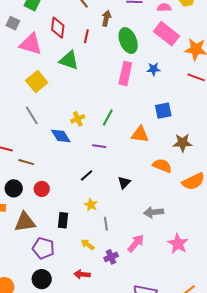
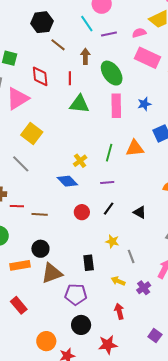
pink triangle: (31, 44) -> (18, 98), turned -35
green triangle: (69, 60) -> (79, 104), moved
blue star: (154, 69) -> (144, 104), moved
gray line: (32, 115) -> (21, 164), moved
orange triangle: (140, 134) -> (135, 148), moved
black line: (87, 175) -> (109, 209), moved
black triangle: (124, 183) -> (140, 212), turned -32
black circle: (14, 188) -> (40, 249), moved
red circle: (42, 189) -> (82, 212), moved
red arrow: (82, 274) -> (119, 311), turned 84

